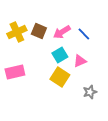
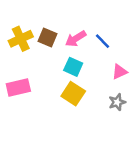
cyan square: (60, 55) -> (73, 67), turned -35
pink triangle: (80, 61) -> (120, 72), moved
gray star: (90, 92) -> (117, 102), moved

